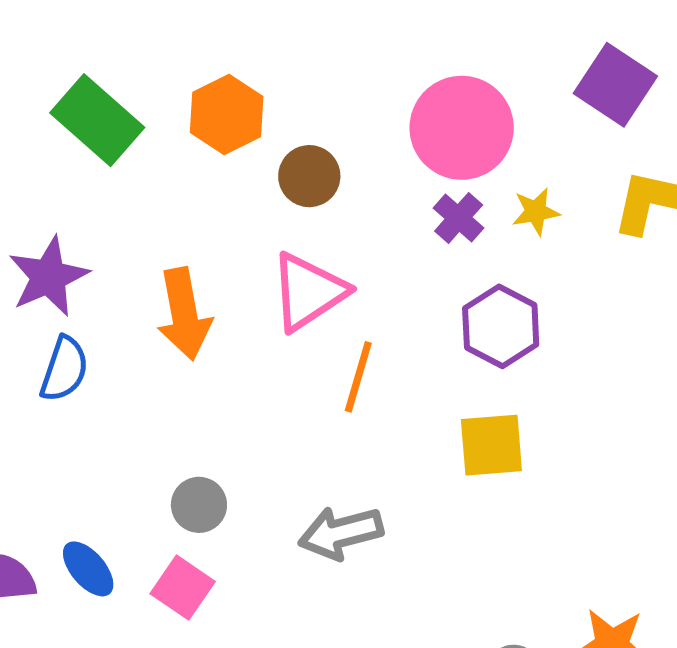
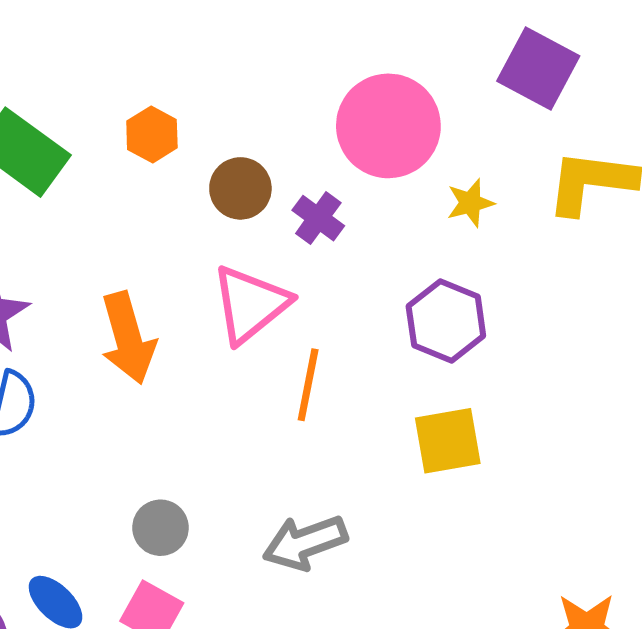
orange hexagon: (227, 115) -> (152, 134), size x0.7
purple cross: (459, 218) -> (318, 218), moved

